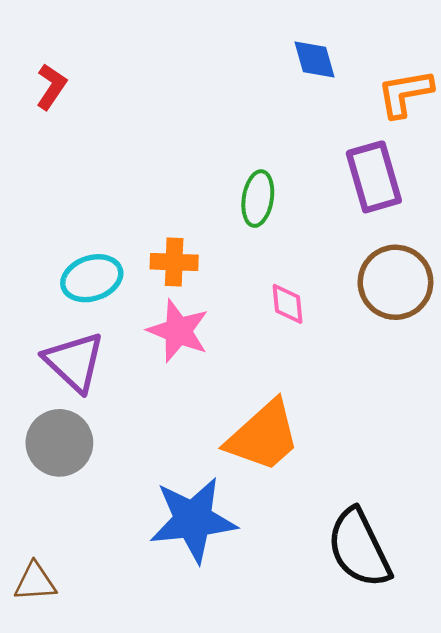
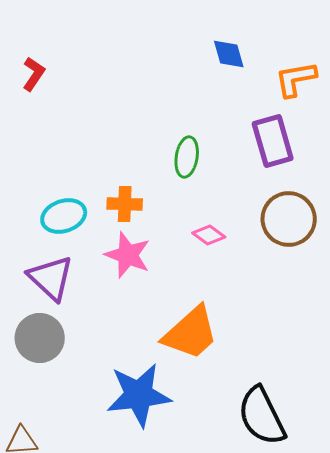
pink diamond: (288, 304) -> (209, 235), turned -48

